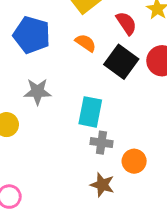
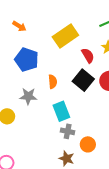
orange semicircle: (86, 43) -> (53, 82), moved, turned 48
cyan rectangle: (90, 112) -> (61, 111), turned -36

